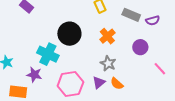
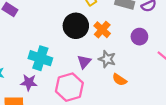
black circle: (69, 34) -> (76, 26), moved
purple triangle: (99, 82) -> (84, 62), moved

